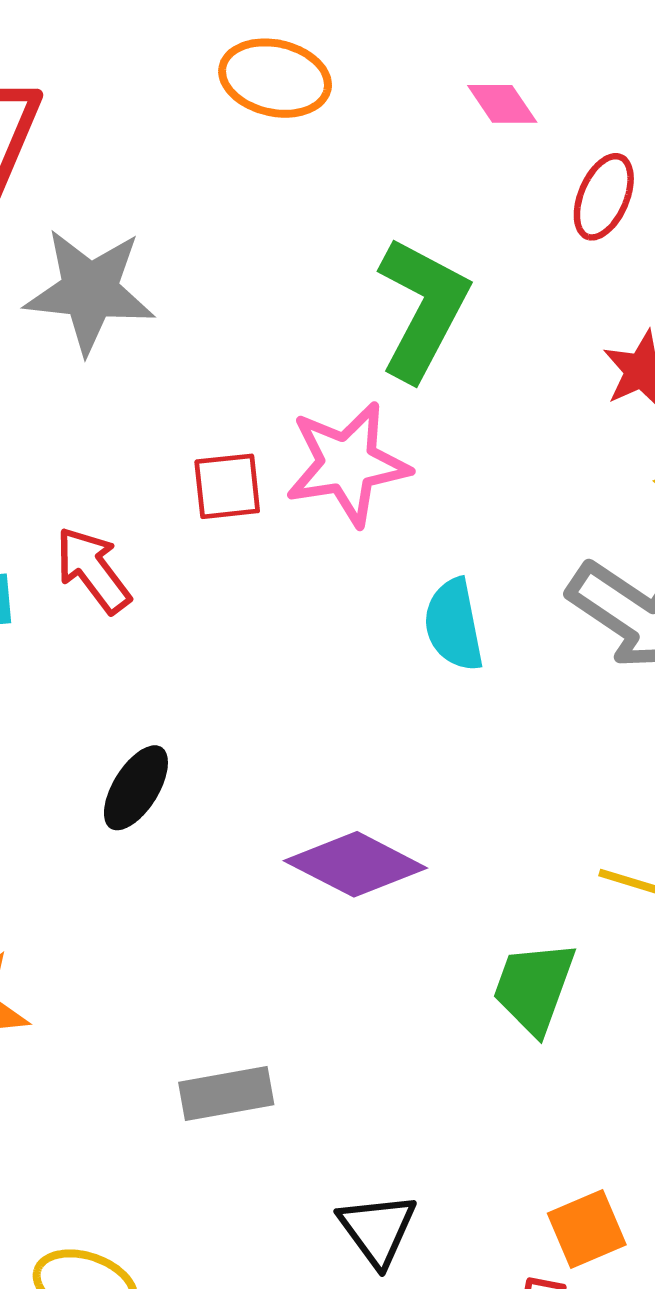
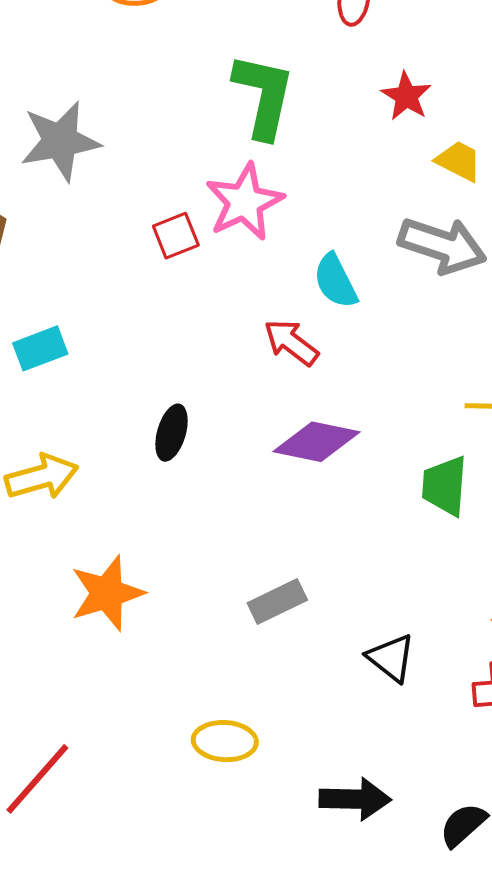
red arrow: (93, 570) -> (291, 342), moved

